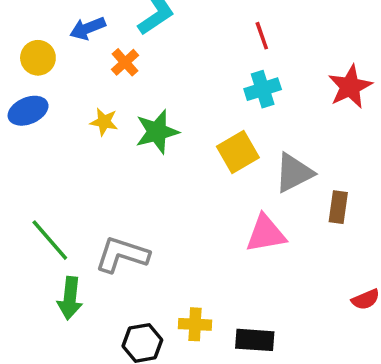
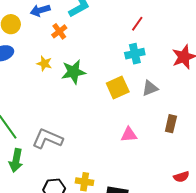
red line: (262, 36) -> (137, 24), turned 49
gray triangle: (294, 173) -> (150, 88), moved, size x0.7
pink triangle: (266, 234) -> (129, 135), size x0.7

